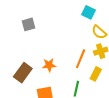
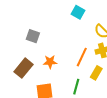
cyan square: (88, 12) -> (78, 12), moved
gray square: (29, 24) -> (33, 36), moved, turned 32

